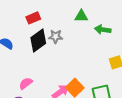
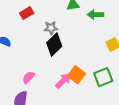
black diamond: (38, 40) -> (54, 45), moved

